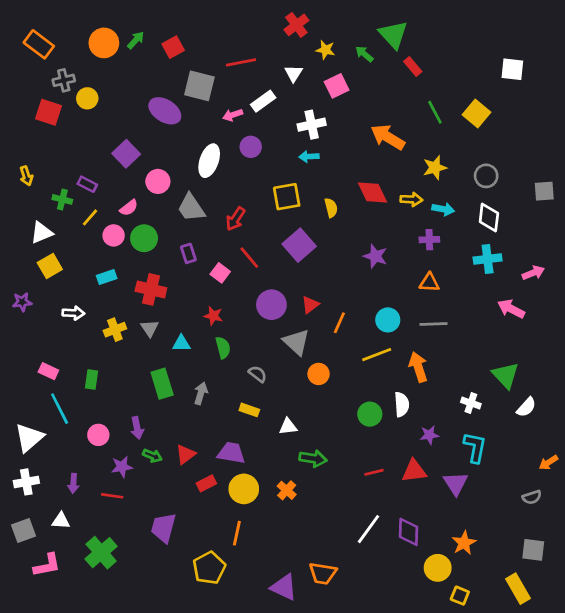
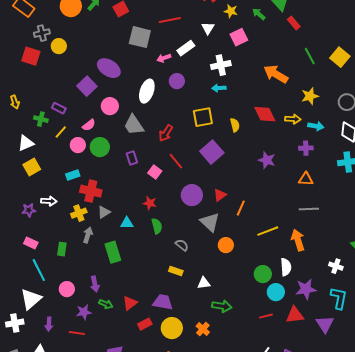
purple ellipse: (165, 111) -> (109, 68), moved
red cross: (151, 289) -> (91, 191), moved
purple star: (22, 302) -> (29, 210), moved
cyan circle: (388, 320) -> (276, 292), moved
gray triangle: (150, 328) -> (104, 212), turned 32
gray arrow: (201, 393) -> (88, 235), moved
purple star: (429, 435) -> (306, 289), size x1.5
white triangle: (29, 438) -> (31, 299), moved

